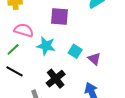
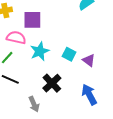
purple square: (59, 17) -> (32, 20), moved
cyan star: (46, 46) -> (40, 51), turned -30

